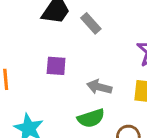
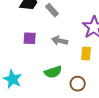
gray arrow: (99, 87) -> (60, 41), moved

